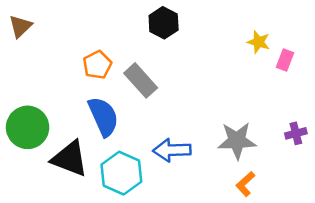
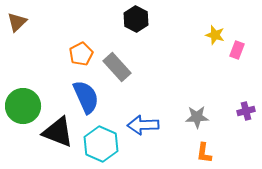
gray star: (237, 141) -> (197, 117), size x0.7
orange L-shape: (245, 184) -> (204, 153), turned -40

